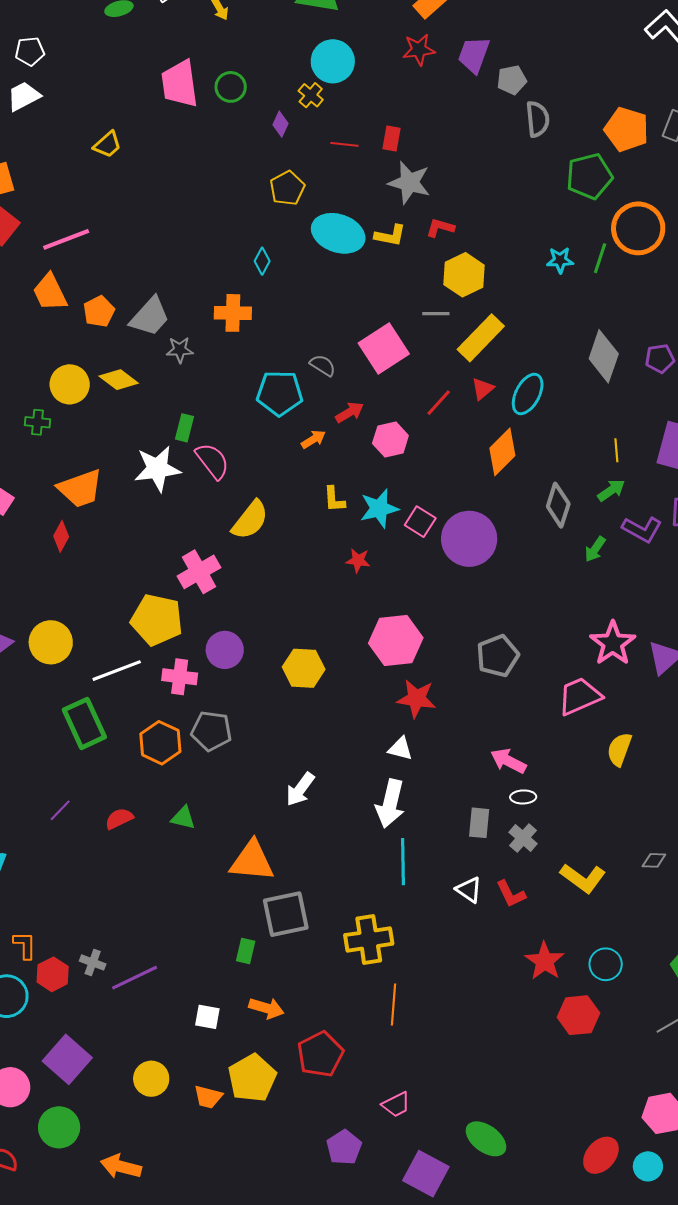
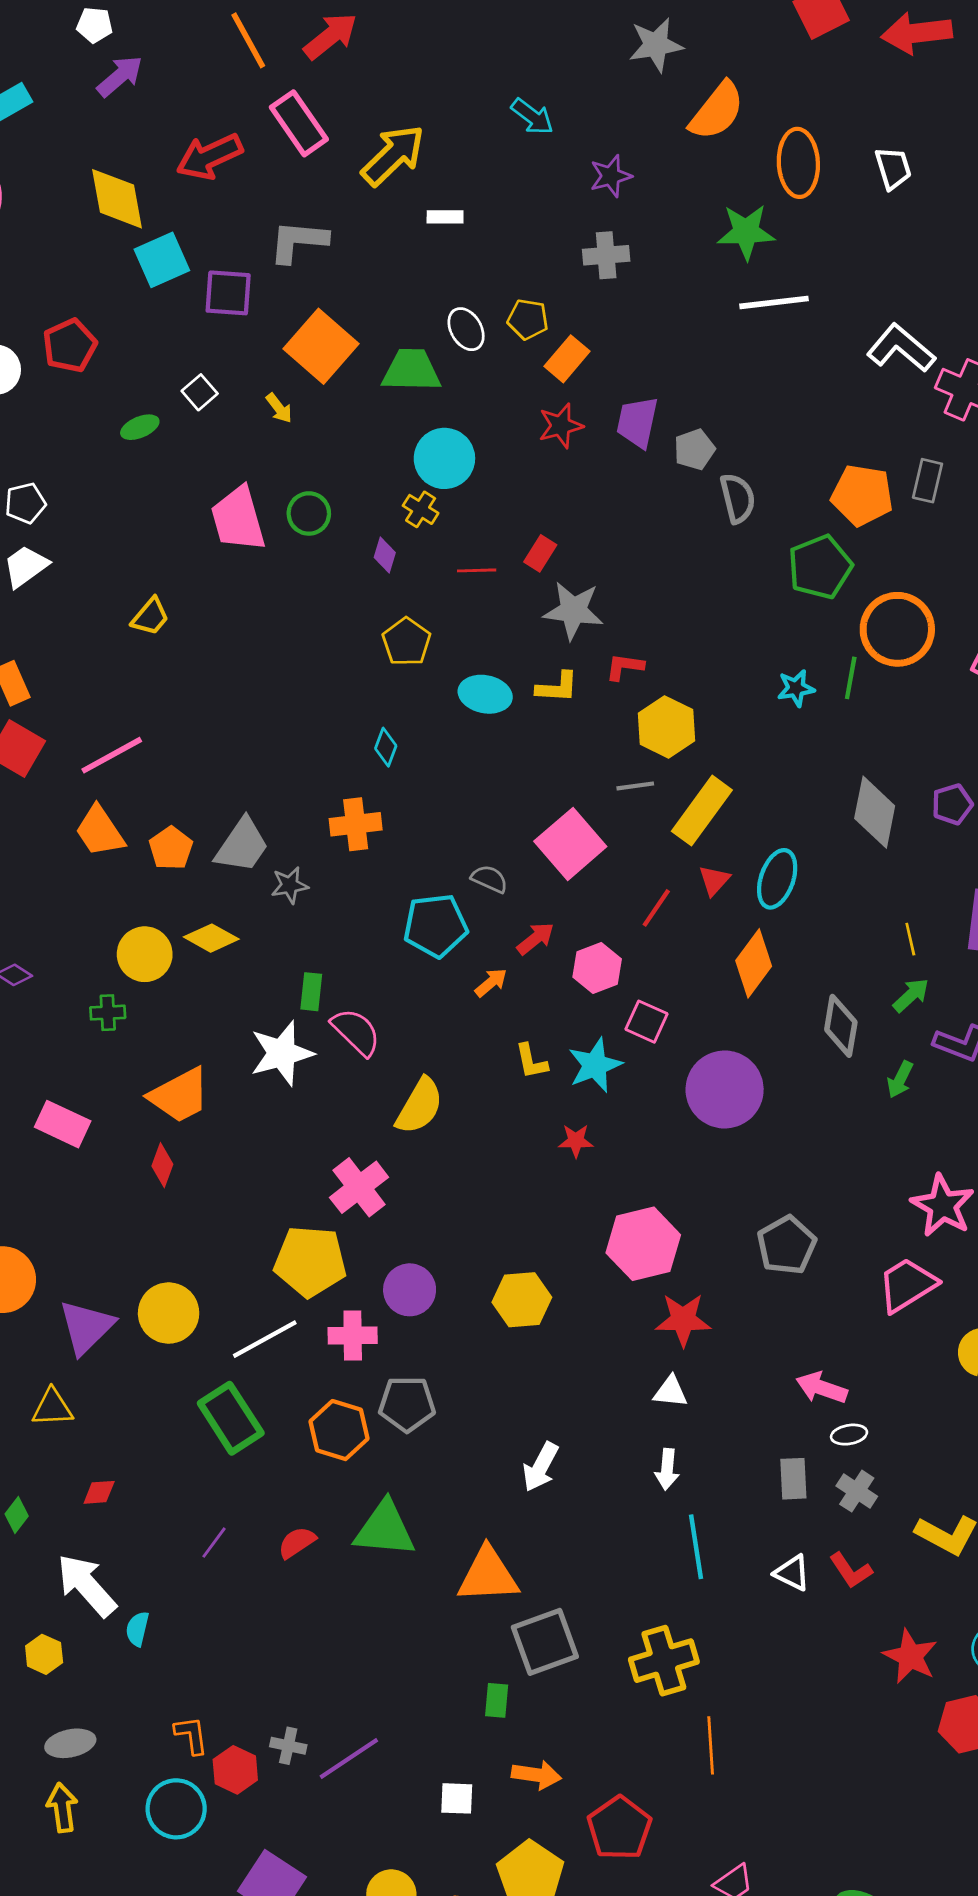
red rectangle: (391, 139) -> (540, 553), turned 30
cyan ellipse: (338, 233) -> (485, 694), size x0.7
pink square: (420, 522) -> (647, 1022), moved
white arrow: (390, 804) -> (667, 1469), size x0.6
green triangle: (183, 818) -> (385, 1529), size x1.8

